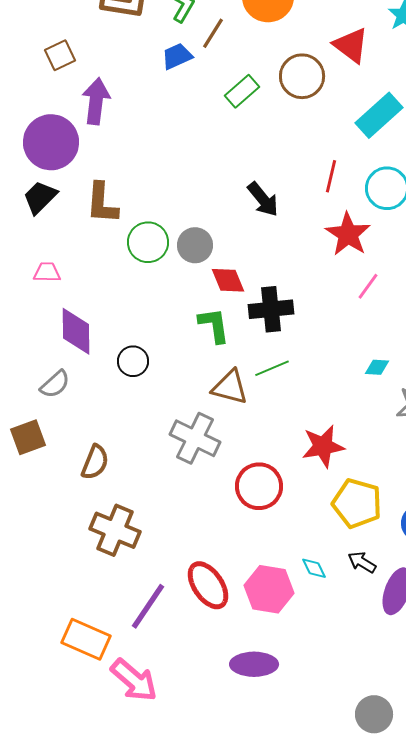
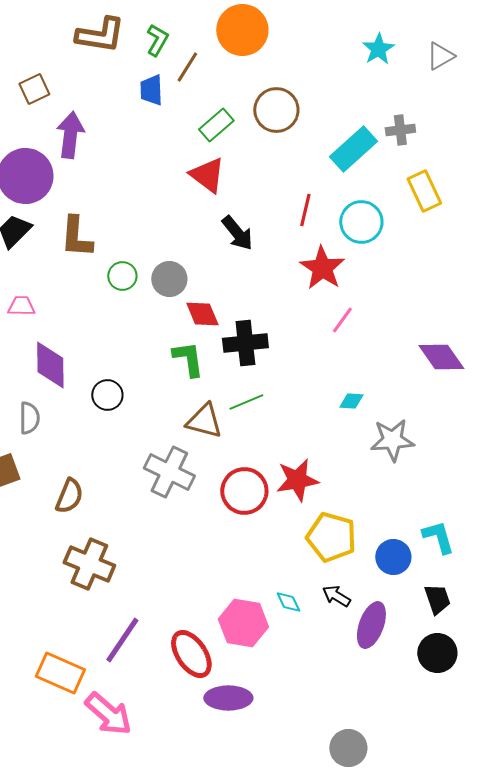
red triangle: (351, 45) -> (207, 175), moved
blue trapezoid: (177, 56) -> (151, 90), turned -68
green circle: (148, 242) -> (122, 276), size x0.7
gray semicircle: (55, 384) -> (29, 418), turned -48
red circle: (259, 486) -> (244, 491), moved
red ellipse: (208, 585) -> (191, 654), moved

